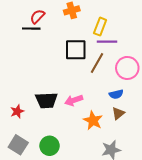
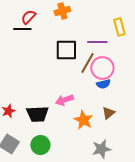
yellow rectangle: (100, 27) -> (119, 27), moved, turned -36
pink circle: (127, 68) -> (102, 68), moved
blue semicircle: (116, 94) -> (103, 84), moved
black trapezoid: (46, 100) -> (37, 114), moved

